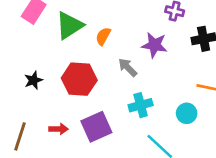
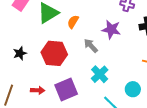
cyan cross: (141, 105) -> (100, 74), turned -30
cyan circle: (187, 113) -> (133, 89), moved

